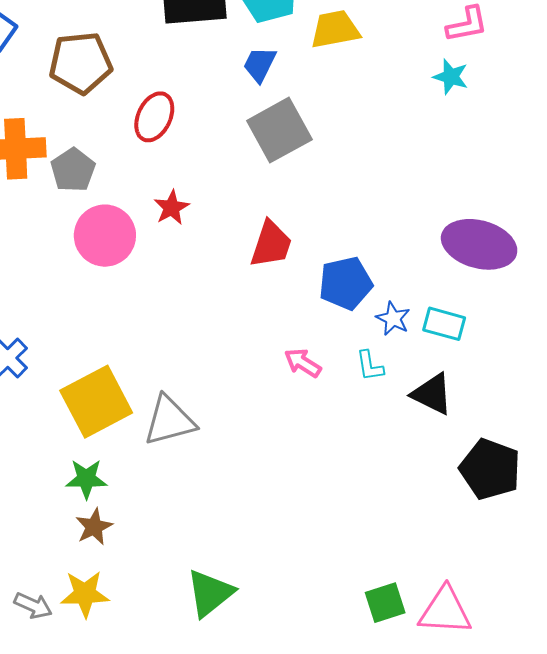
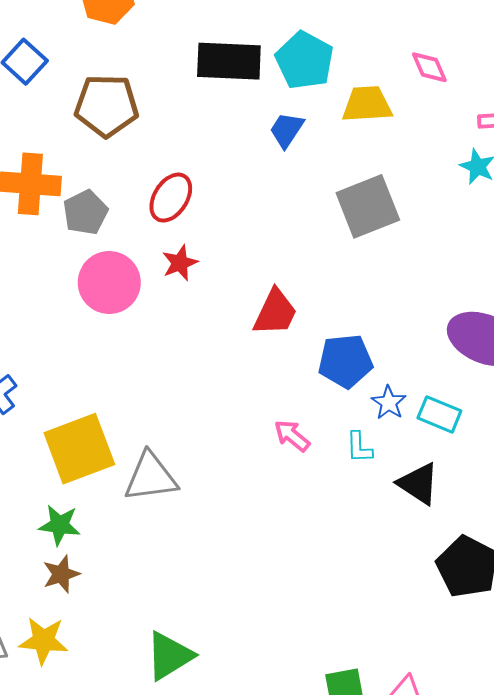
red ellipse: (154, 117) -> (171, 198), moved
gray square: (279, 130) -> (368, 206), moved

